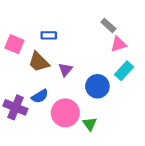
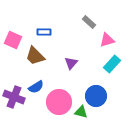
gray rectangle: (108, 25) -> (89, 22), moved
purple triangle: (65, 70) -> (71, 63), moved
blue circle: (97, 86) -> (96, 96), moved
green triangle: (90, 124) -> (81, 112), turned -40

